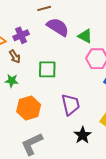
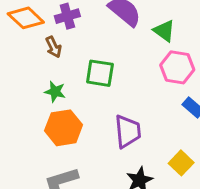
green star: (12, 81) -> (55, 92), moved

